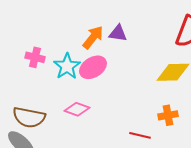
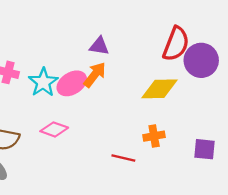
orange arrow: (93, 37) -> (95, 75), moved

